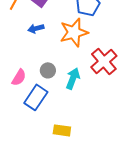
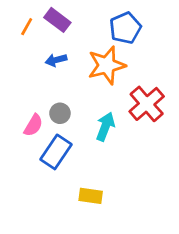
gray circle: (48, 70) -> (60, 113), moved

